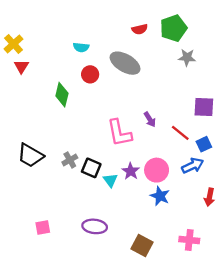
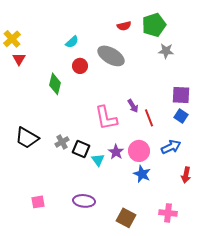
cyan semicircle: (81, 47) -> (72, 42), turned -48
red line: (180, 133) -> (149, 118), moved, turned 30
blue square: (204, 144) -> (181, 116), moved, turned -32

